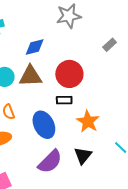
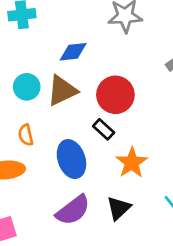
brown triangle: (30, 76) -> (62, 91), turned -30
black rectangle: (64, 100) -> (104, 129), turned 35

